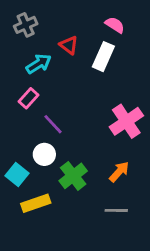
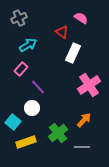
red triangle: (69, 45) -> (62, 32), moved
white rectangle: (103, 57) -> (73, 53), moved
green cross: (73, 176) -> (58, 133), moved

